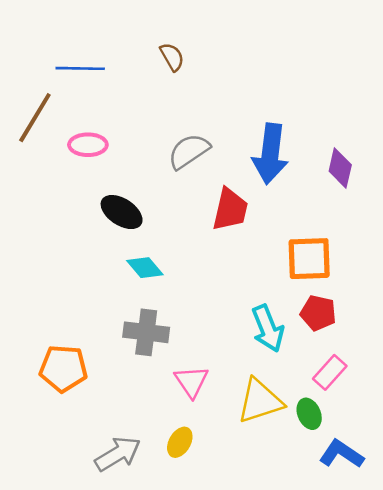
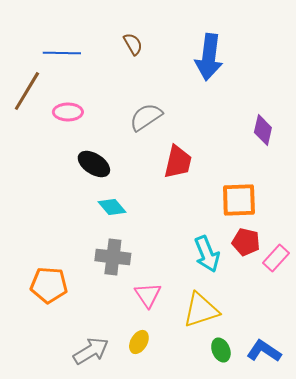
blue arrow: (270, 154) -> (209, 57), moved
pink rectangle: (330, 372) -> (276, 258), moved
green ellipse: (309, 414) -> (221, 350), moved

